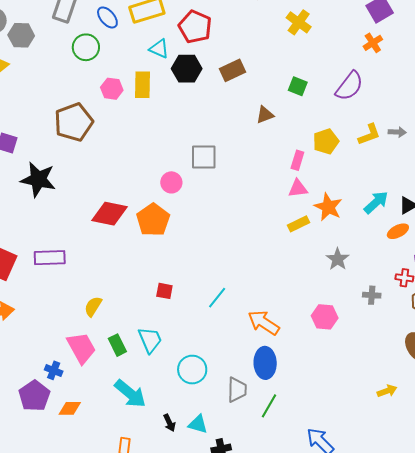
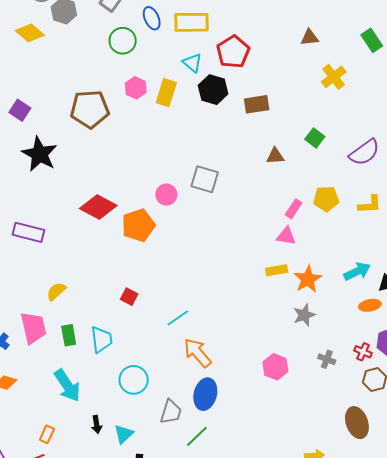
orange star: (328, 207) -> (308, 279), moved
orange arrow: (264, 323) -> (198, 353), moved
cyan triangle: (198, 424) -> (124, 434), turned 45

